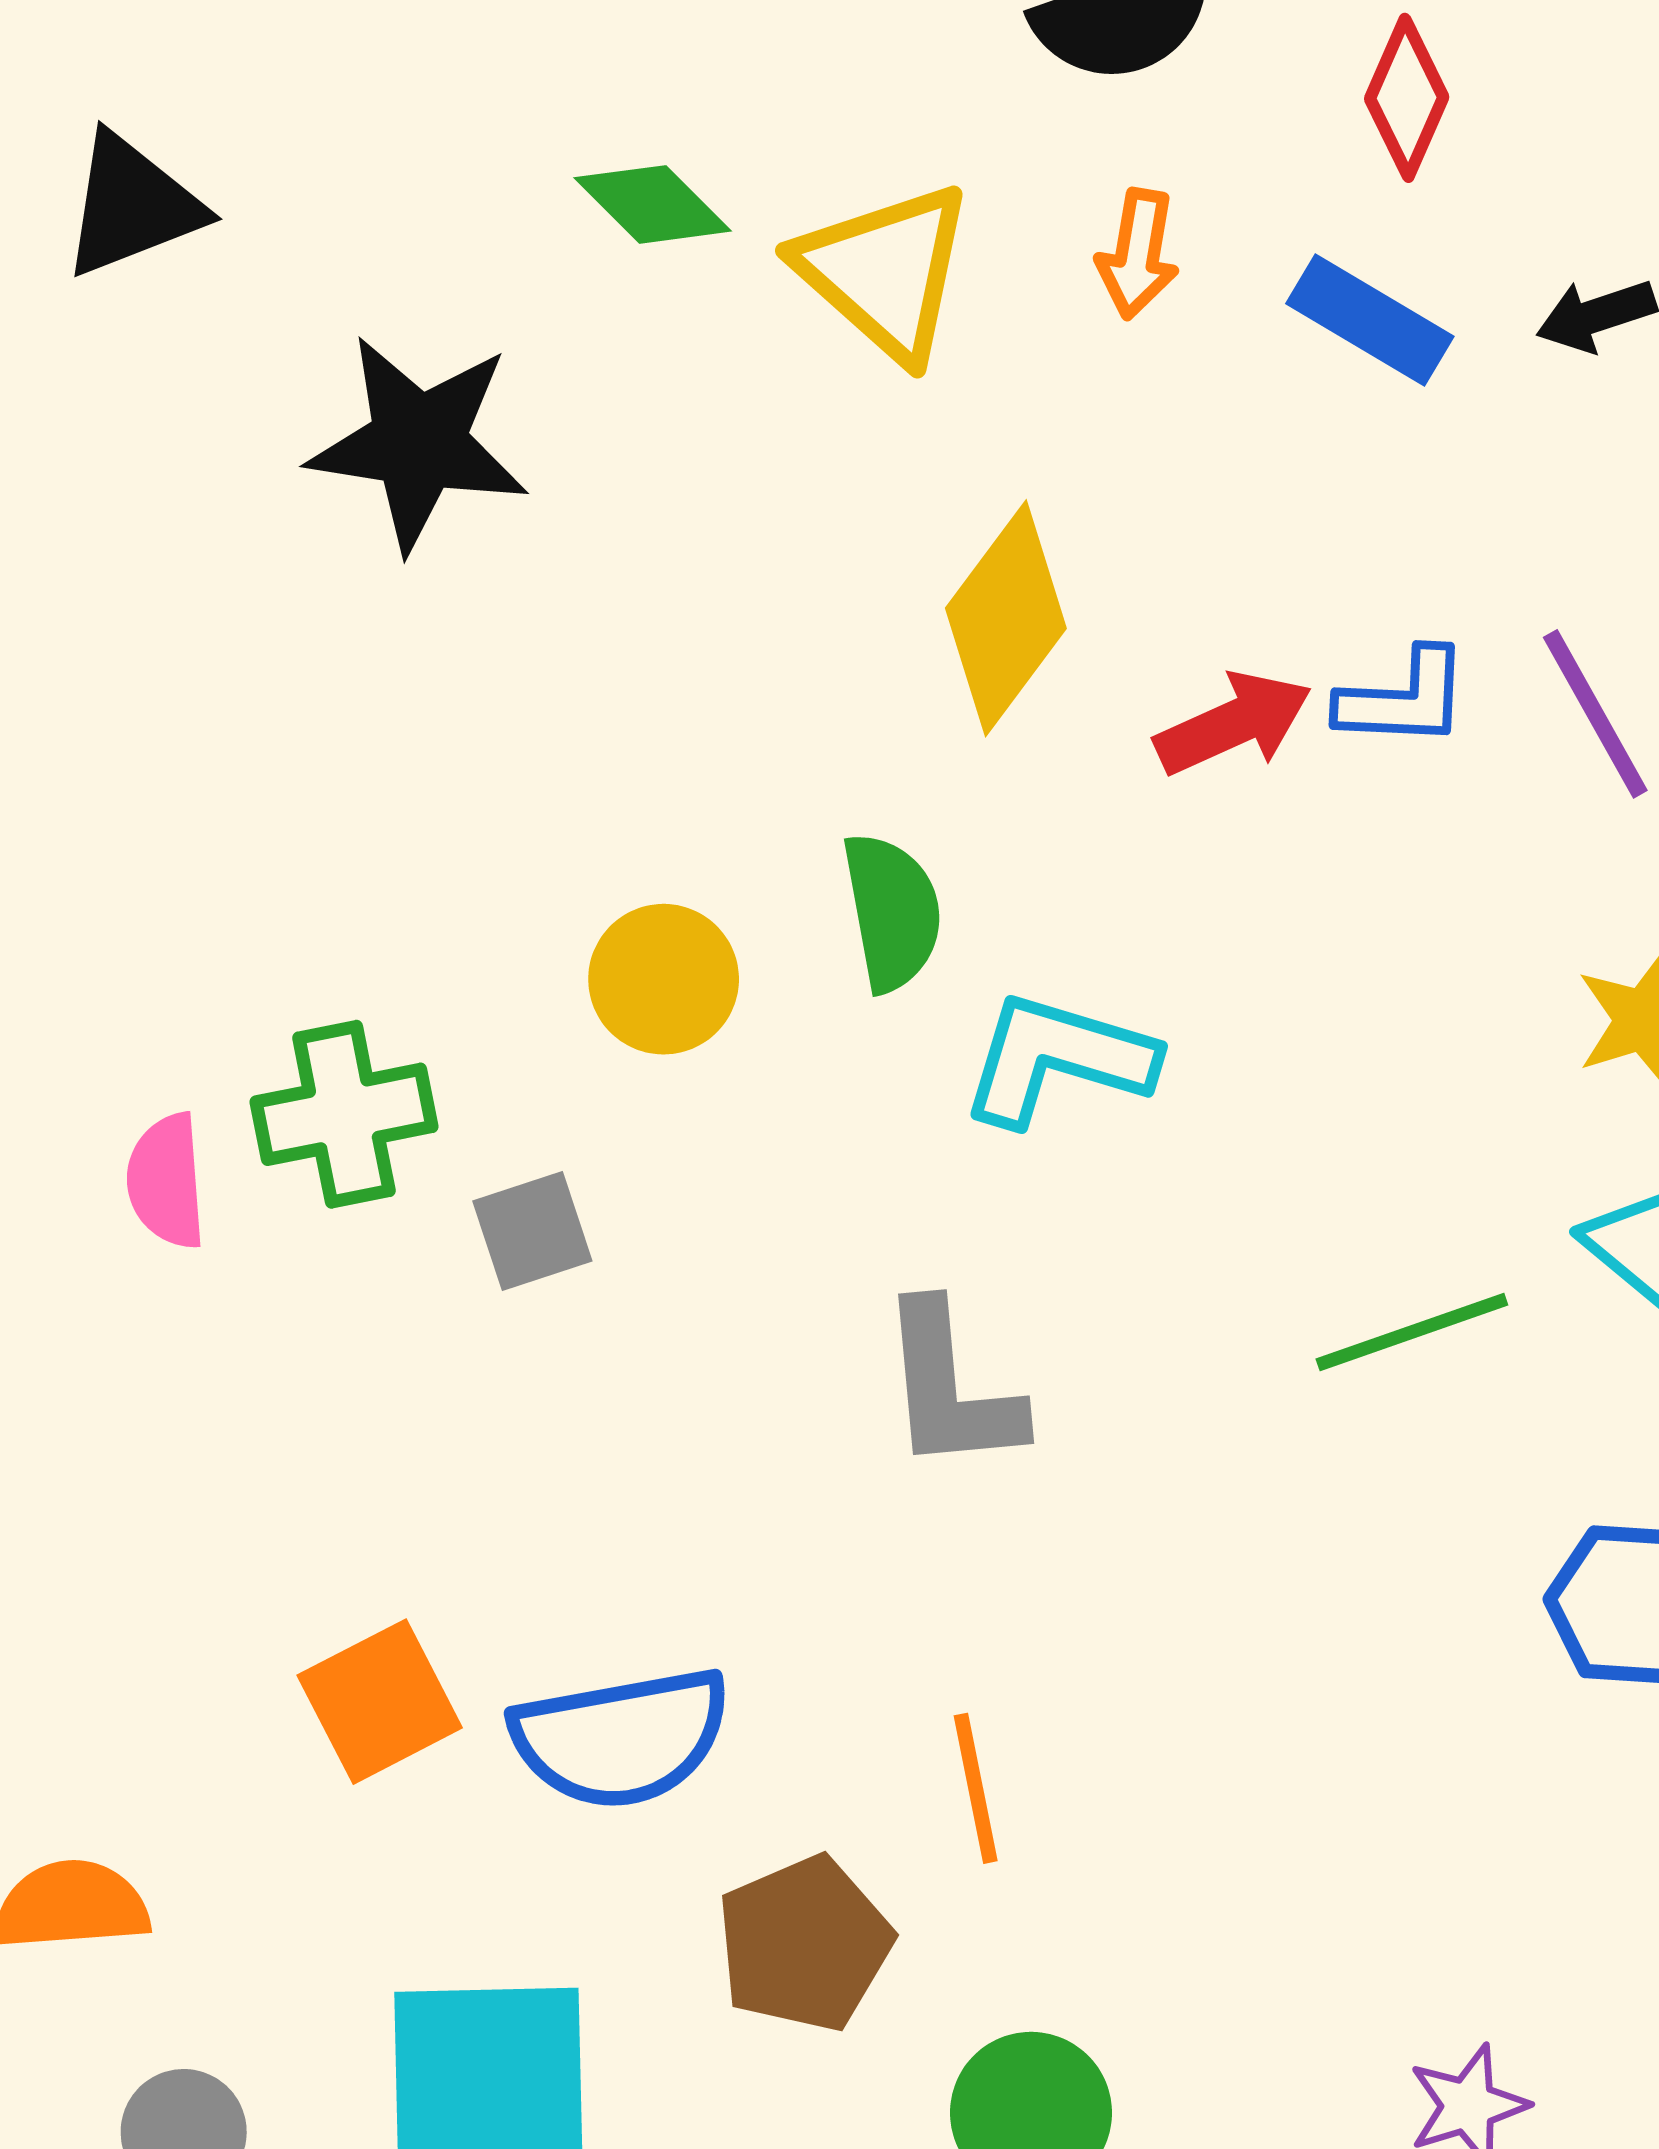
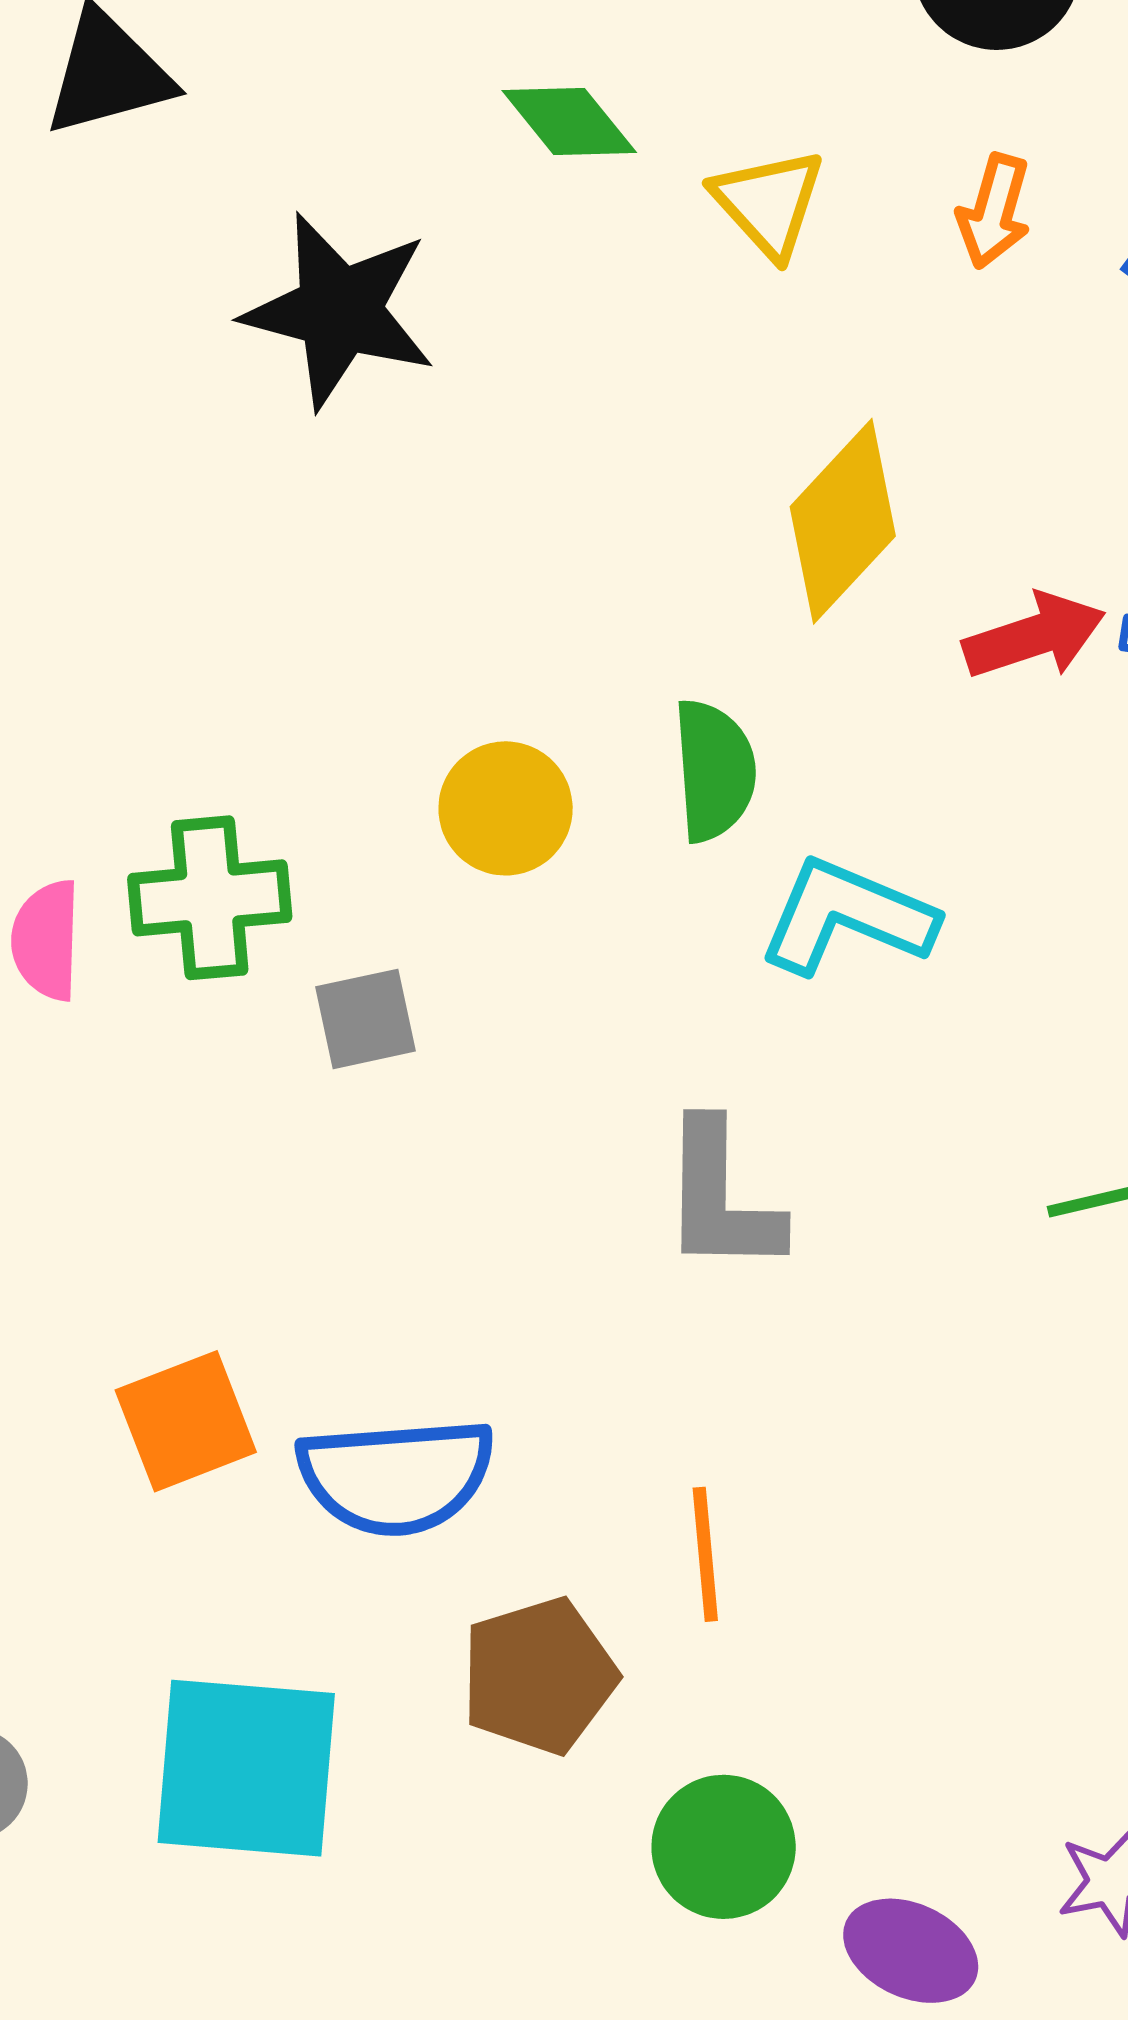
yellow triangle: (885, 272) -> (768, 203), size x0.7

